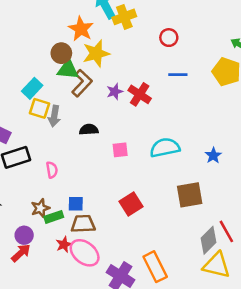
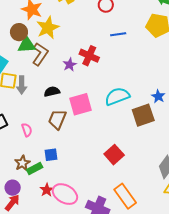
purple star: (115, 92) -> (70, 65), moved
pink square: (120, 150) -> (81, 104), size x1.6
brown square: (190, 195) -> (143, 115), moved
red square: (131, 204) -> (114, 155), moved
brown trapezoid: (83, 224) -> (57, 119), moved, turned -55

